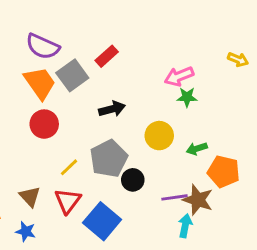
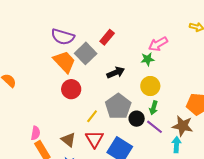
green star: (187, 97) -> (148, 59), moved
green arrow: (197, 149) -> (154, 108), moved, turned -48
purple line: (175, 197) -> (155, 127), moved, turned 54

